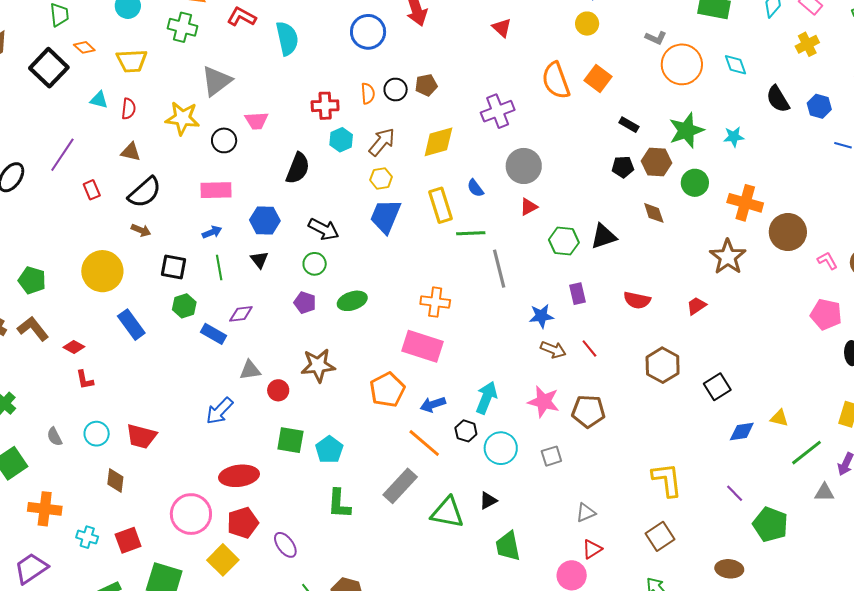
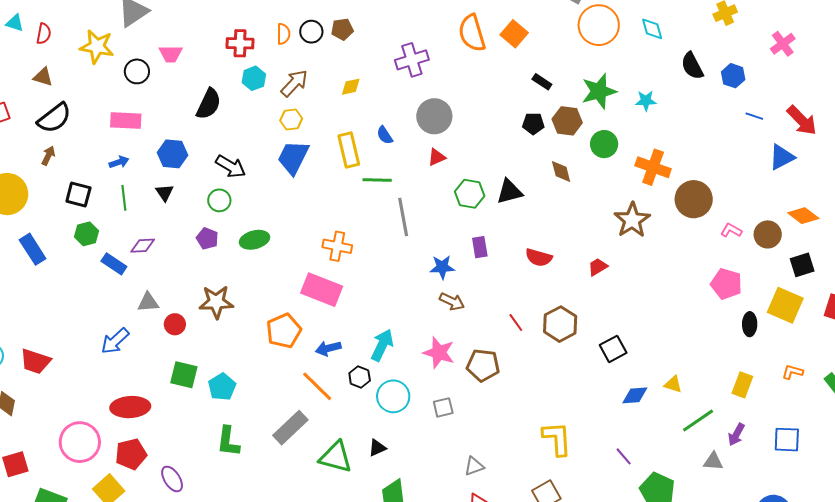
yellow diamond: (438, 142) -> (351, 87), size x0.6
brown arrow: (141, 230) -> (48, 156), turned -90
pink L-shape: (827, 261) -> (731, 230), turned -35
red line: (589, 348) -> (516, 323), moved

